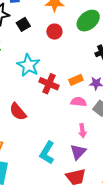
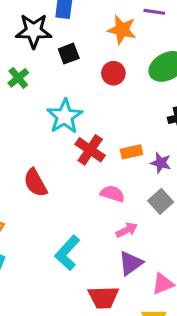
pink semicircle: (79, 102) -> (112, 194), moved
pink arrow: (82, 131) -> (127, 230), turned -120
purple triangle: (78, 152) -> (131, 263), moved

